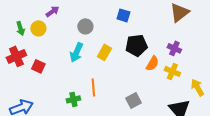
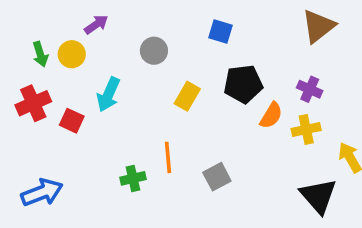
cyan arrow: (76, 52) -> (108, 94), moved
yellow cross: (172, 71) -> (306, 129), turned -35
gray square: (133, 100) -> (217, 177), moved

